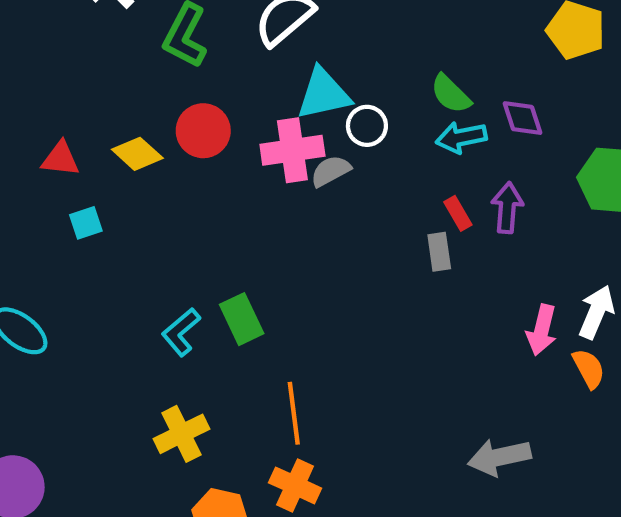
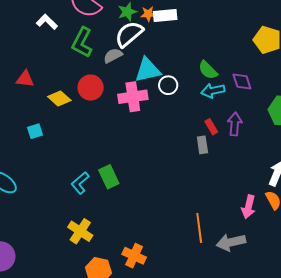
red triangle: (60, 159) -> (25, 79), moved
gray semicircle: (331, 171) -> (113, 56), moved
pink arrow: (542, 330) -> (249, 207), moved
orange line: (294, 413) -> (199, 228), moved
yellow cross: (181, 434) -> (80, 231), turned -30

